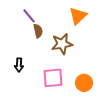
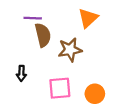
purple line: (29, 16) -> (33, 18), turned -49
brown semicircle: (38, 31) -> (43, 35), size x1.5

